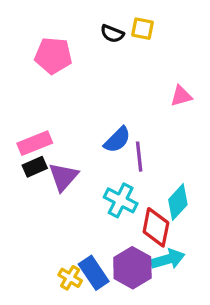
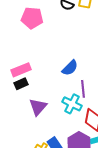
purple line: (139, 157) -> (83, 89), moved
purple triangle: (63, 177) -> (38, 107), moved

